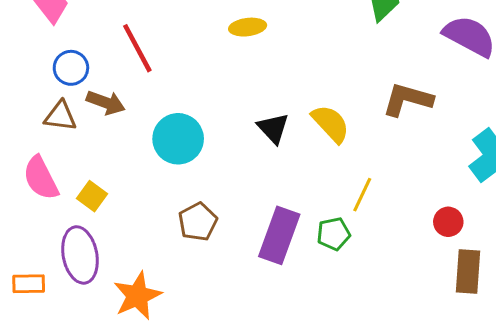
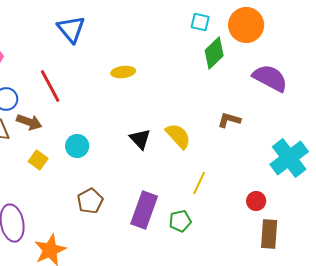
brown L-shape: (408, 100) -> (229, 120), size x0.7
cyan circle: (178, 139) -> (77, 146), size x0.7
yellow square: (92, 196) -> (38, 160), moved
green pentagon: (334, 234) -> (180, 221), moved

